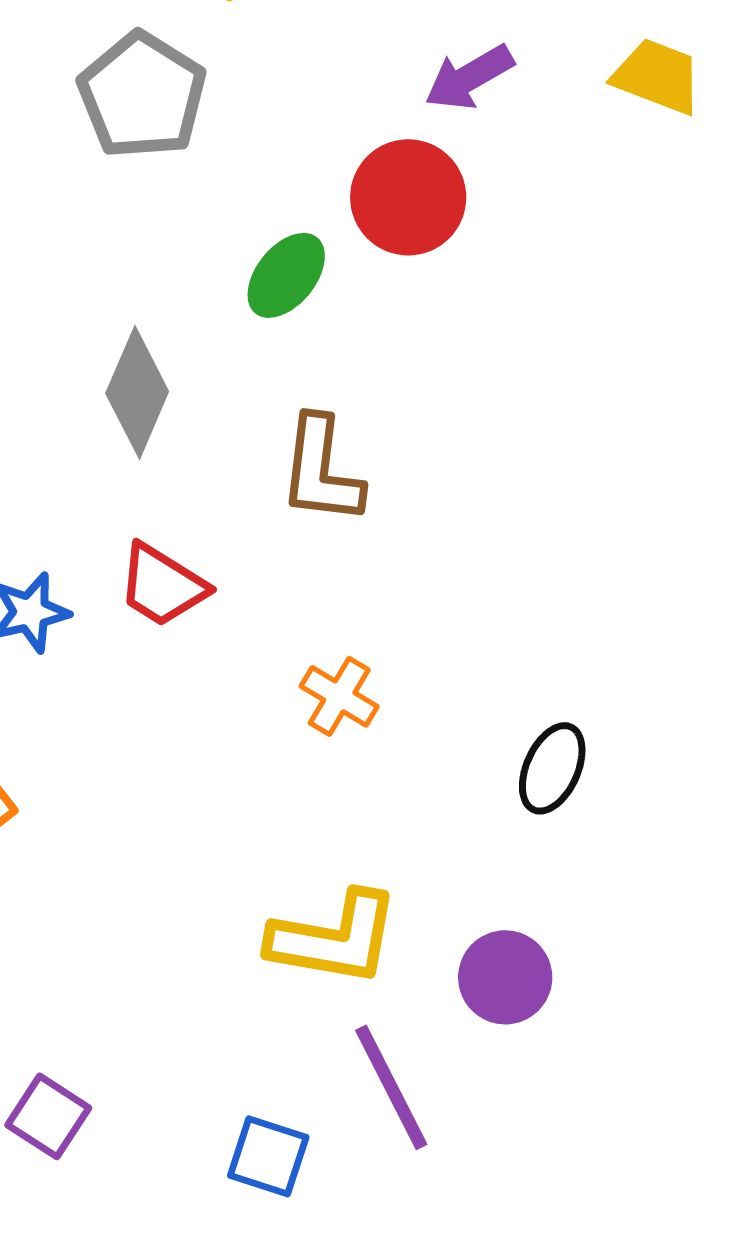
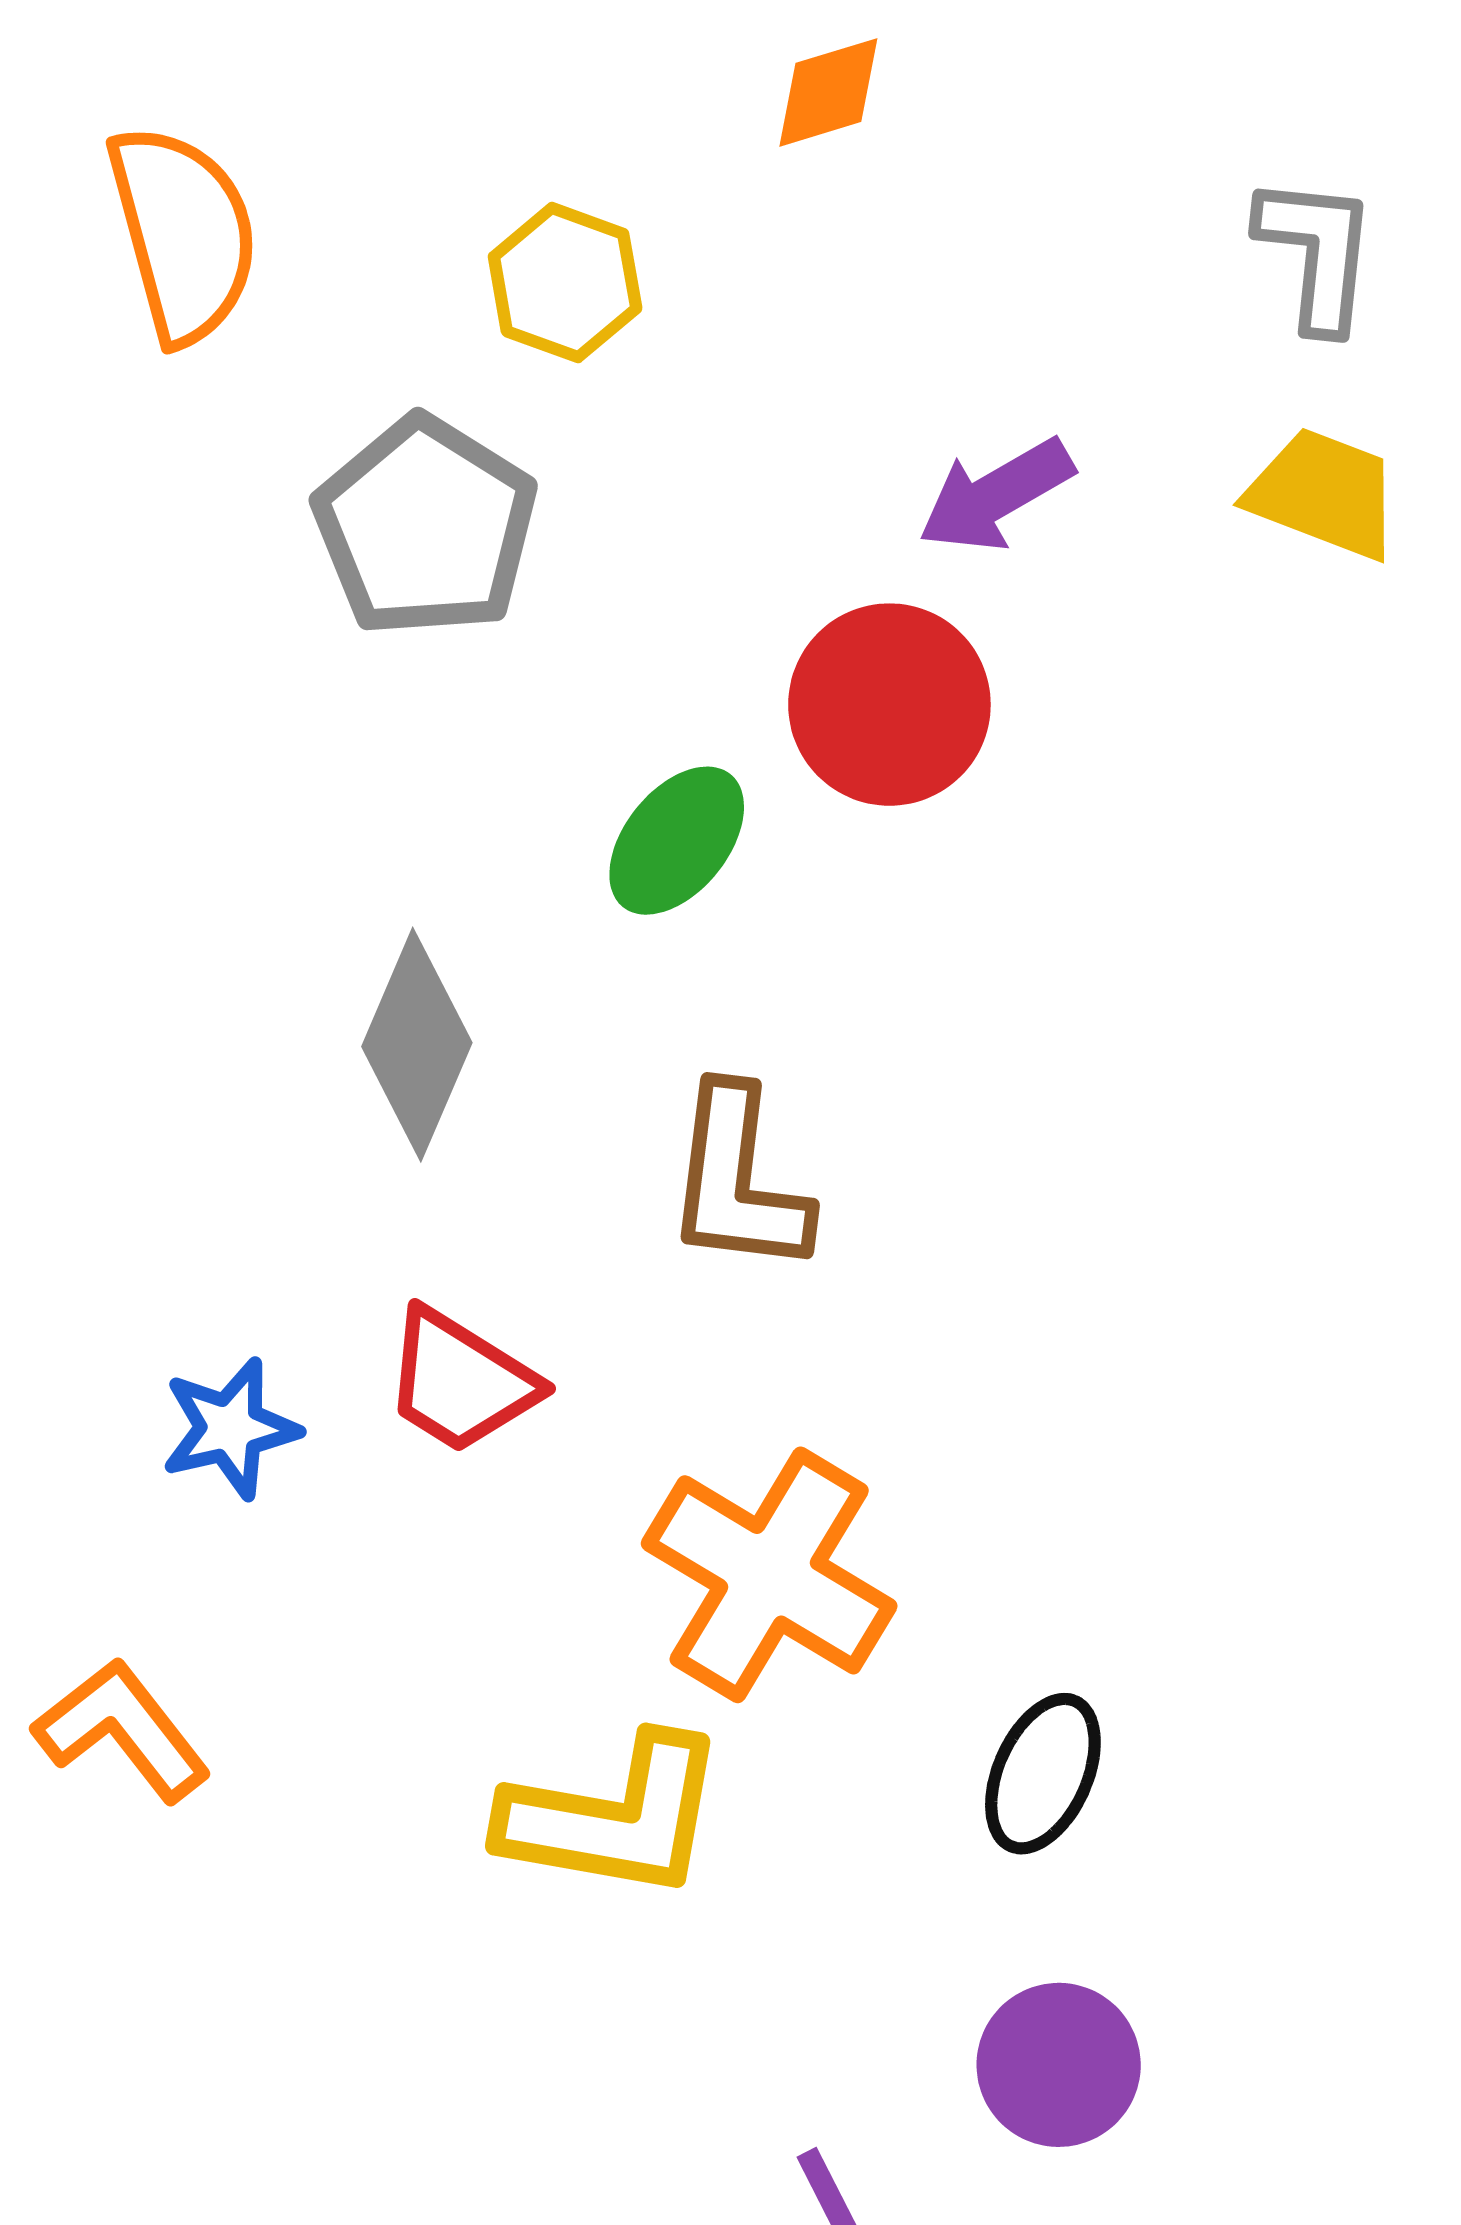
orange cross: (339, 696) -> (769, 1575), size x1.8
black ellipse: (552, 768) -> (1043, 1774), moved
yellow L-shape: (334, 938) -> (614, 1817), moved

